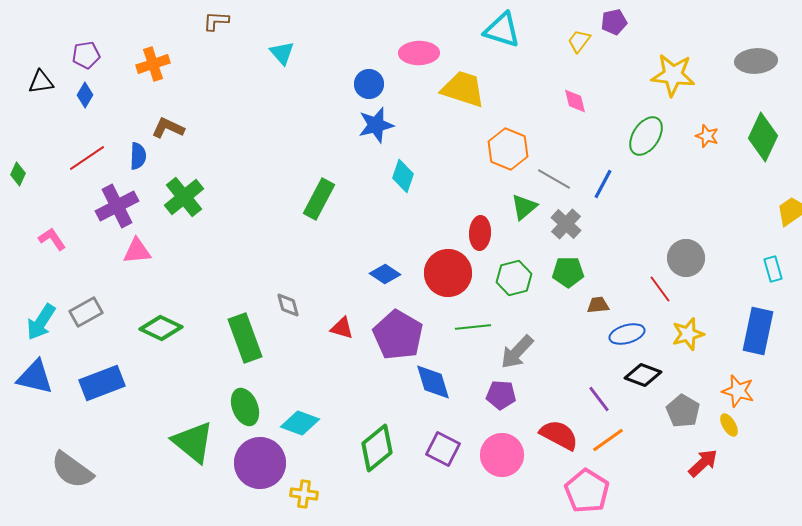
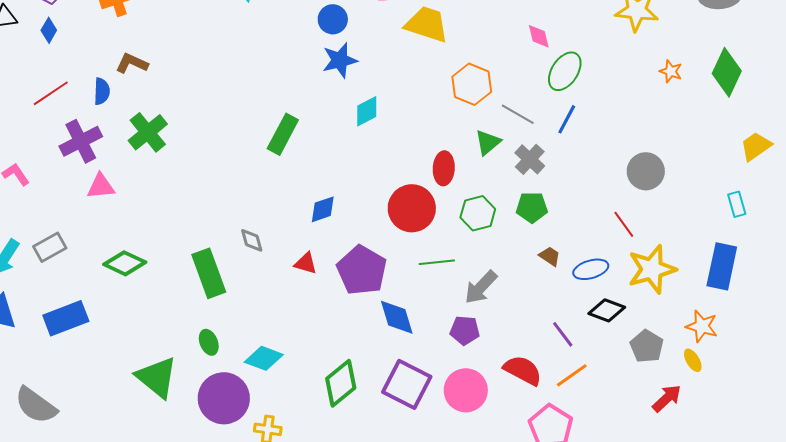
green ellipse: (646, 136) -> (565, 71), moved
cyan diamond: (403, 176) -> (367, 111), turned 44
gray circle: (686, 258) -> (646, 171), moved
blue diamond: (385, 274) -> (323, 209), moved, turned -52
brown trapezoid: (598, 305) -> (550, 256), moved, turned 40
yellow star: (688, 334) -> (652, 269), size x1.5
green ellipse: (245, 407) -> (209, 342), size x0.7
purple square: (443, 449) -> (407, 384), size x1.4

